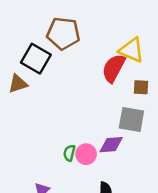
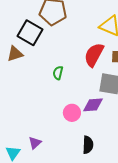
red semicircle: (114, 68) -> (94, 55), moved
green semicircle: (69, 153) -> (58, 73), moved

